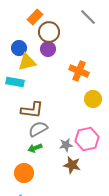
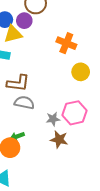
purple circle: (48, 49) -> (24, 21), moved
gray semicircle: (38, 129) -> (24, 103), turned 42
green arrow: (35, 148) -> (17, 136), moved

